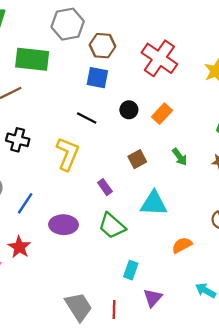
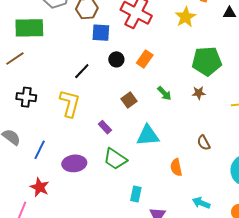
blue square: (97, 78) -> (101, 33), moved
black line: (87, 118) -> (82, 71), turned -66
orange semicircle: (182, 245) -> (176, 167), turned -66

